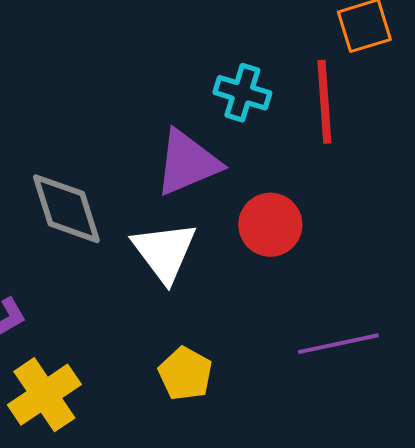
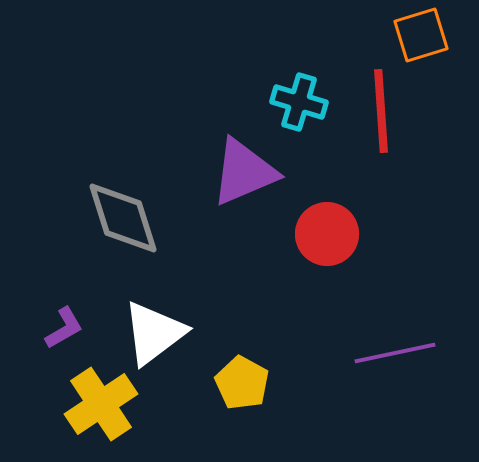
white triangle: (164, 252) -> (154, 333), moved, turned 30

